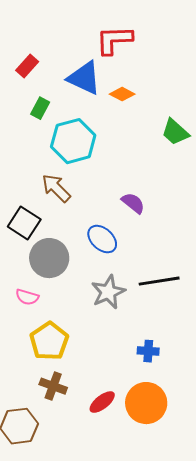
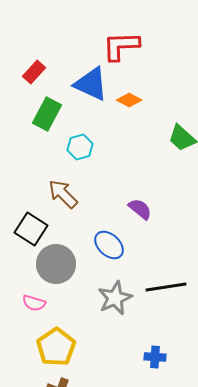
green rectangle: (40, 108) -> (47, 114), size x1.5
cyan hexagon: (73, 141) -> (80, 147), size x0.6

